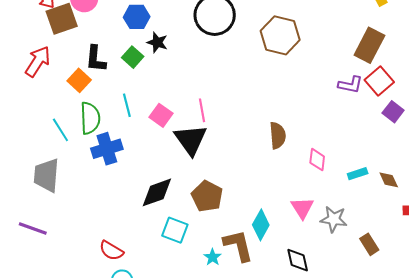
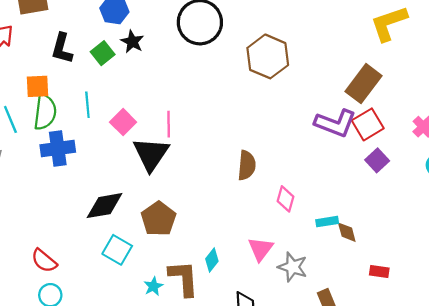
orange square: (79, 80) -> (37, 86), moved, turned 35
purple L-shape: (350, 85) -> (335, 123), size x1.5
brown diamond: (389, 180) -> (347, 232), moved
cyan diamond: (261, 225) -> (212, 260), size x0.7

